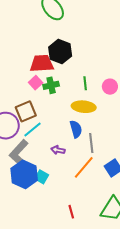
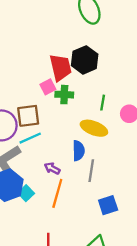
red trapezoid: (42, 63) -> (61, 68), turned 65
orange line: (84, 167) -> (57, 193), moved, turned -40

